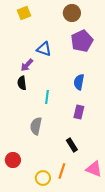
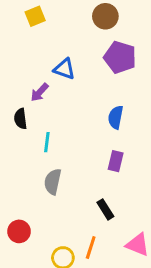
purple pentagon: (82, 41) -> (120, 57), turned -30
black semicircle: (22, 83) -> (20, 119), moved
cyan line: (47, 97) -> (47, 142), moved

